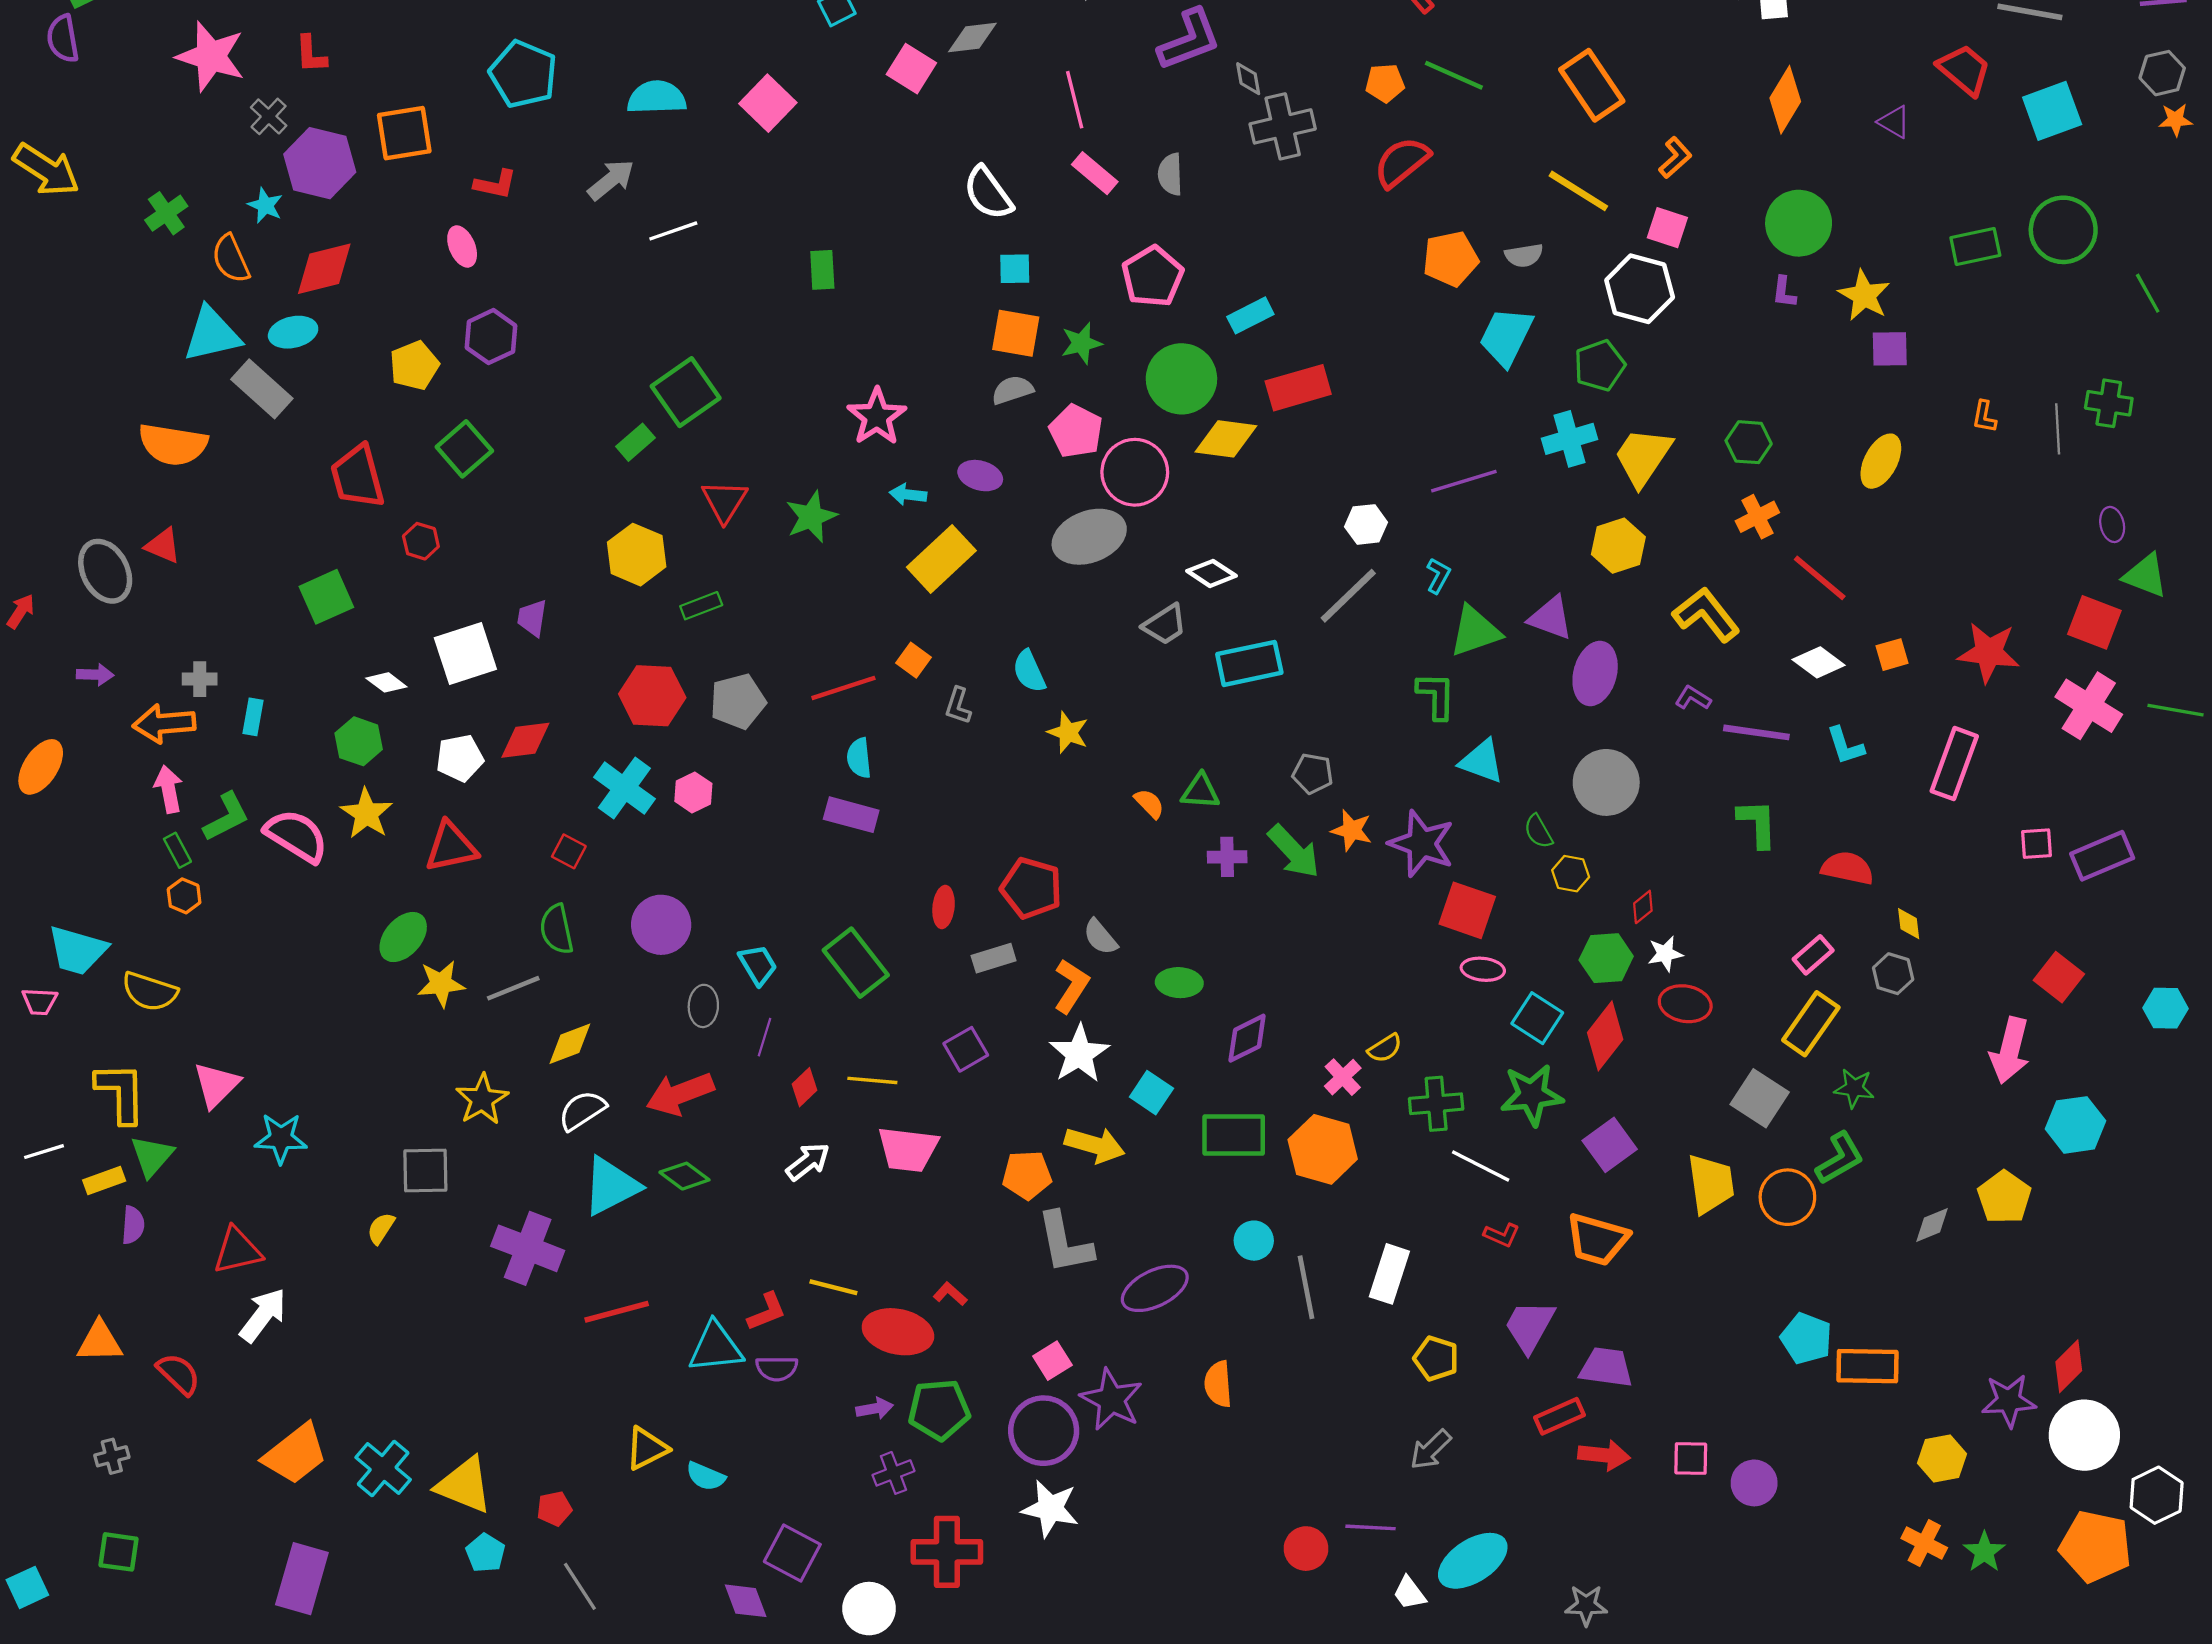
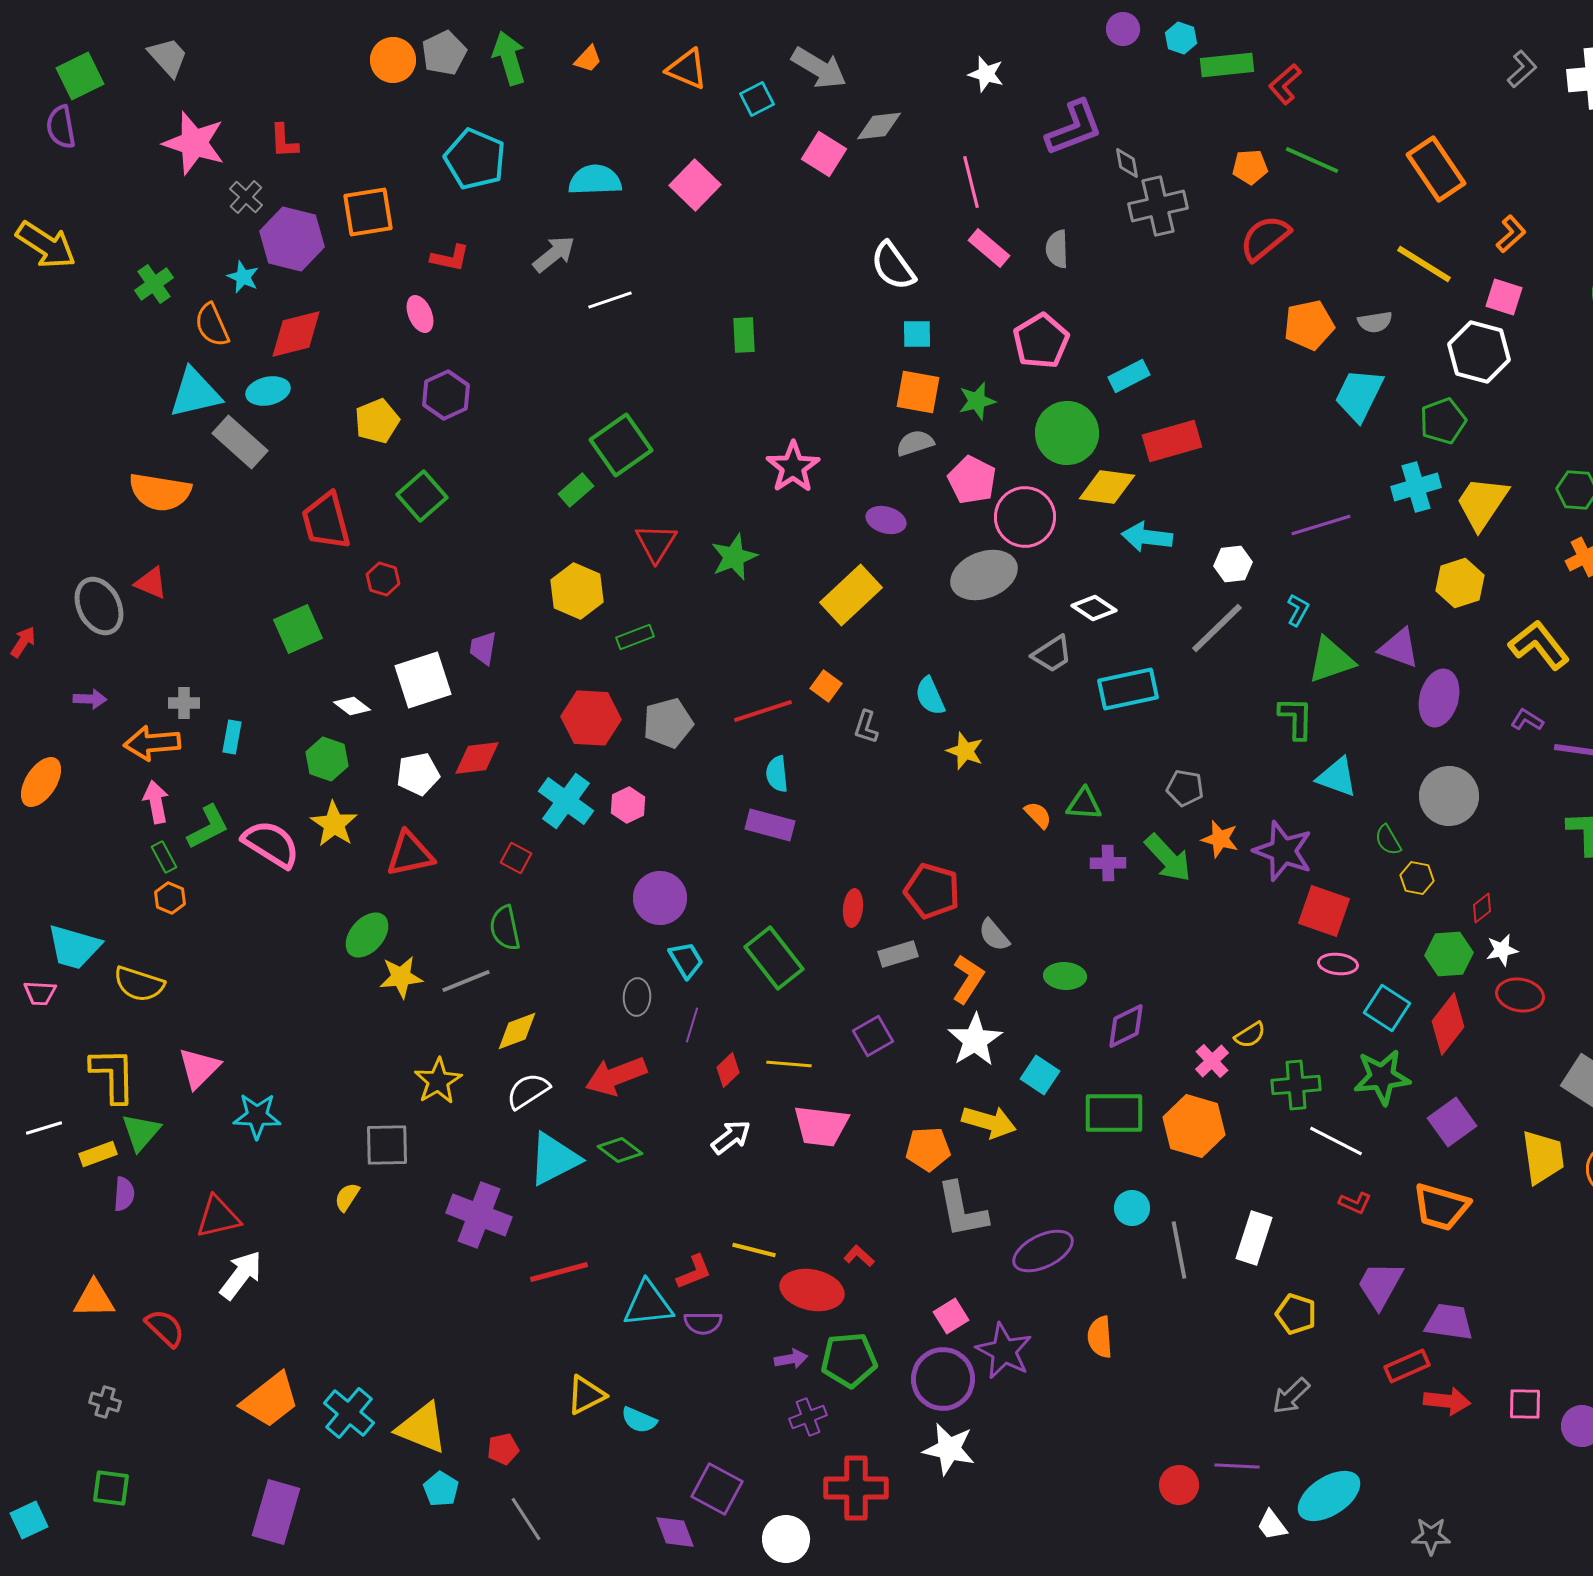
cyan arrow: (908, 494) -> (1147, 537), moved, size x1.5
purple circle: (661, 925) -> (660, 898), moved
gray cross: (112, 1456) -> (105, 1402), turned 32

